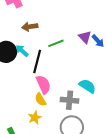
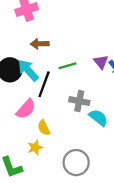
cyan arrow: (22, 51) -> (28, 70), size x1.5
pink semicircle: (43, 84) -> (26, 109), moved, turned 60
gray cross: (70, 100) -> (79, 101), moved

